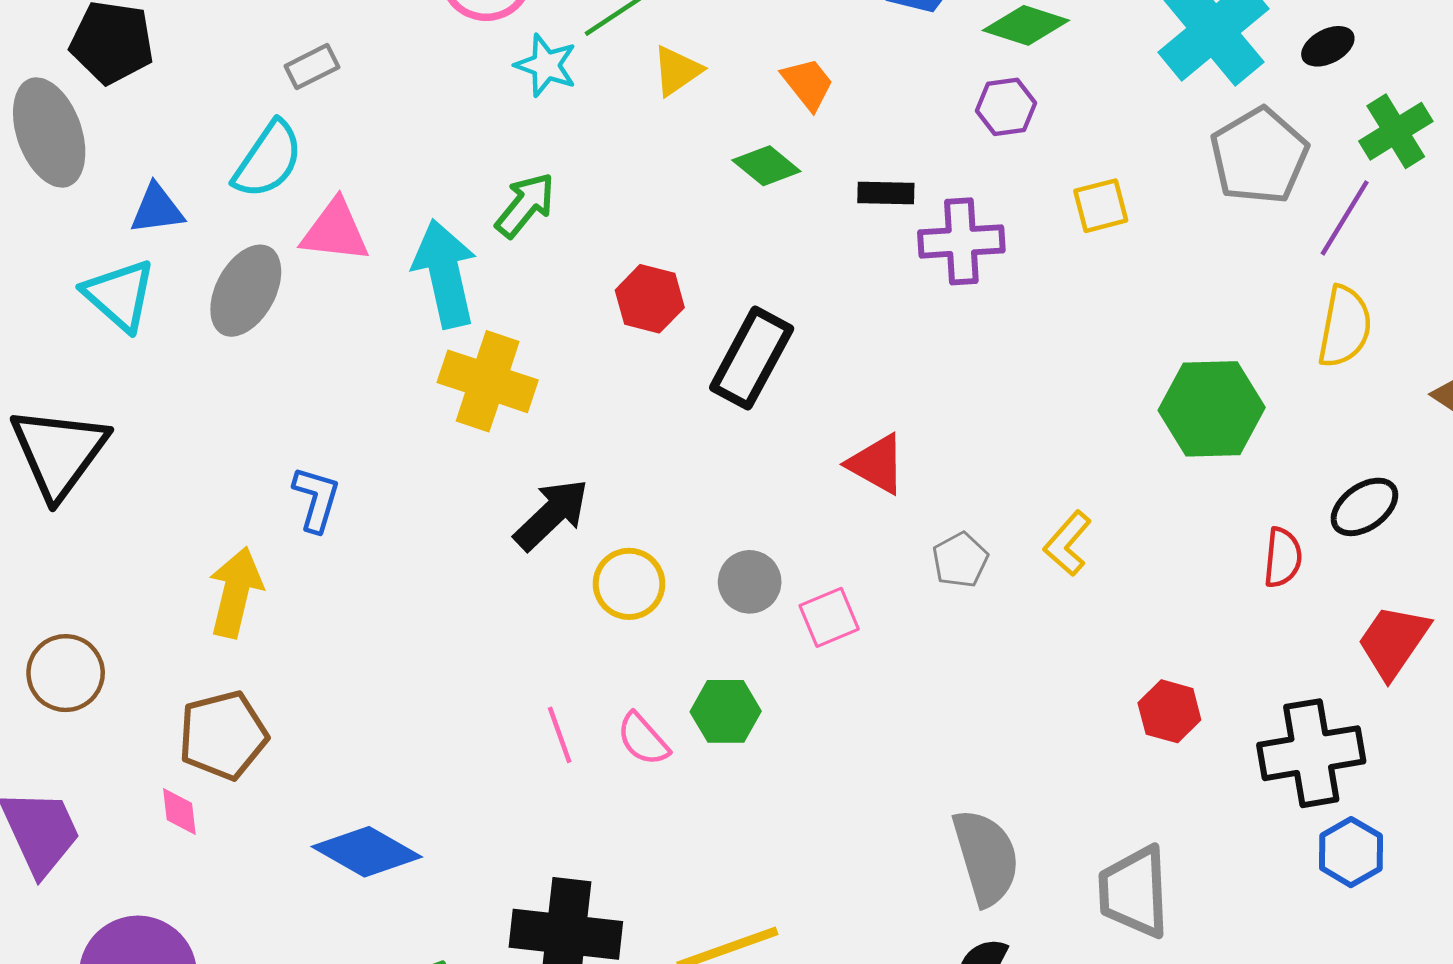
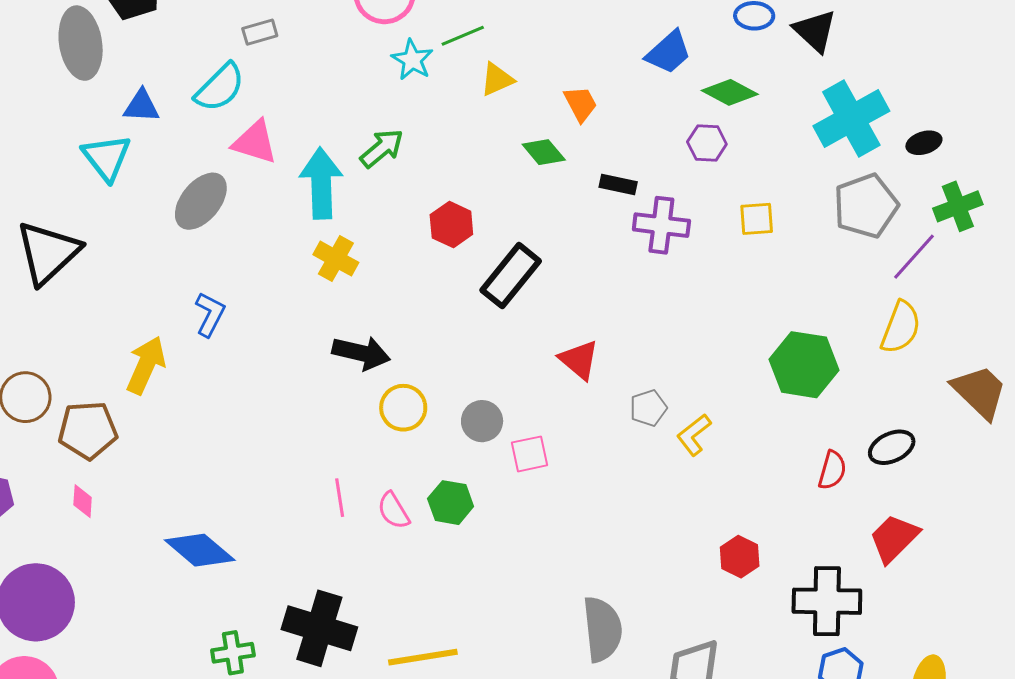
gray ellipse: (246, 291) -> (201, 201), moved
yellow cross: (488, 381) -> (336, 259), size x0.7
black arrow: (551, 514) -> (361, 353), turned 46
gray pentagon: (960, 560) -> (648, 408), moved
brown pentagon: (223, 735) -> (88, 430), moved

